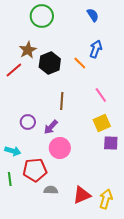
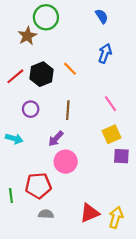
brown star: (28, 50) -> (27, 36), moved
black hexagon: (50, 63) -> (42, 74), moved
orange line: (80, 63) -> (70, 69), moved
purple circle: (28, 122) -> (31, 109), moved
cyan arrow: (13, 151) -> (14, 139), moved
gray semicircle: (51, 190) -> (46, 214), moved

